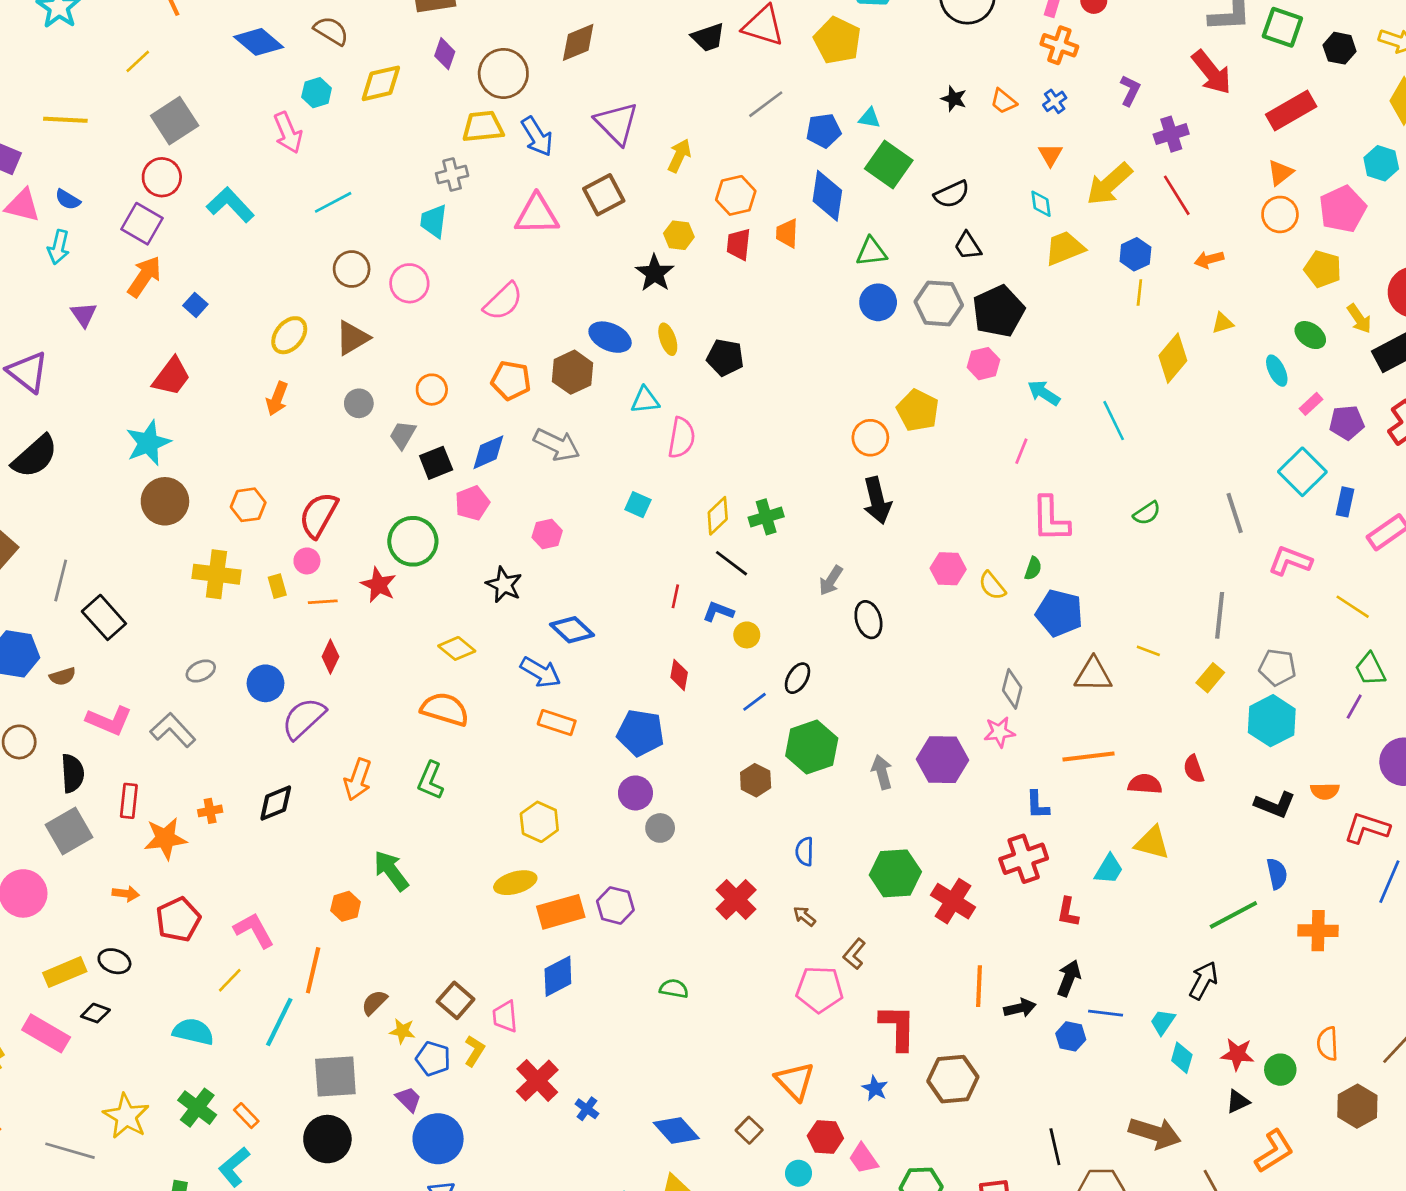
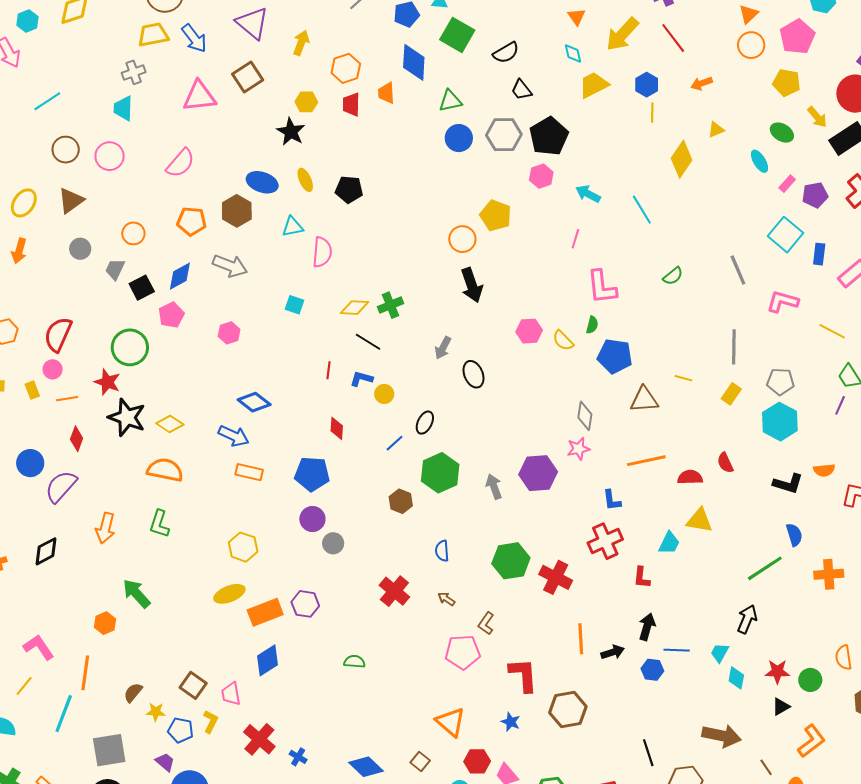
yellow diamond: (718, 516) -> (354, 308), turned 52
black star: (504, 585) -> (127, 417), moved, size x1.4

